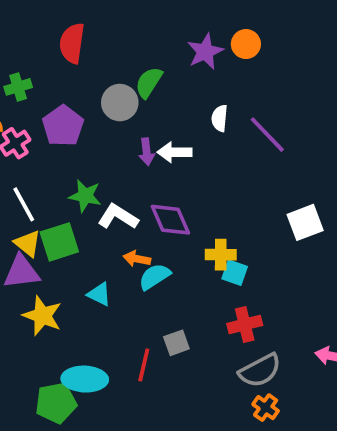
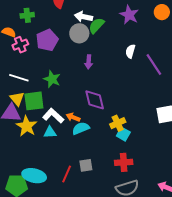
orange circle: (246, 44) -> (162, 12), moved
purple star: (205, 52) -> (129, 15), turned -30
white arrow: (175, 152) -> (84, 17), moved
white line: (24, 204) -> (19, 78), turned -54
white L-shape: (118, 217) -> (53, 116), moved
yellow cross: (221, 255) -> (118, 123), turned -35
cyan triangle: (99, 294) -> (50, 132), turned -40
yellow star: (42, 316) -> (27, 126), moved

